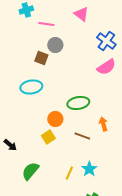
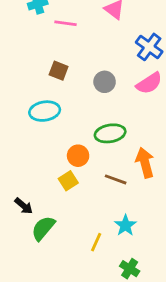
gray circle: (55, 45) -> (105, 82), moved
orange arrow: (103, 124) -> (145, 163), size x1.5
black arrow: (10, 145) -> (24, 206), moved
yellow line: (69, 173) -> (96, 242), moved

